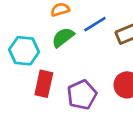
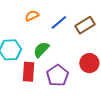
green semicircle: (63, 37) -> (41, 50), moved

